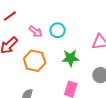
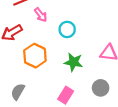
pink arrow: (36, 32) -> (41, 15), moved

